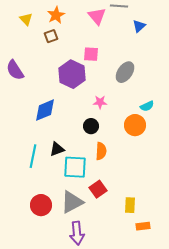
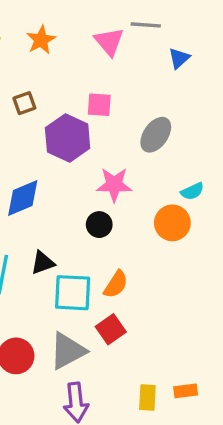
brown square: (51, 36) -> (24, 103), moved
pink star: (100, 102) -> (114, 185), size x1.5
orange semicircle: (101, 151) -> (116, 284), moved, turned 30
yellow rectangle: (130, 205) -> (147, 397), moved

